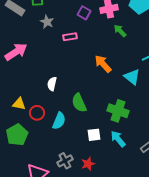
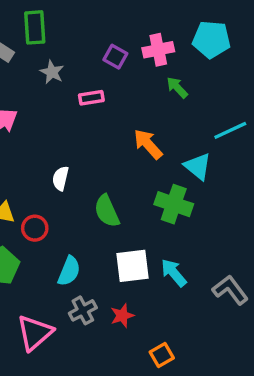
green cross: (118, 111) -> (174, 204), moved
cyan semicircle: (59, 121) -> (69, 271), moved
white square: (94, 135) -> (133, 266), size x1.5

